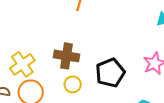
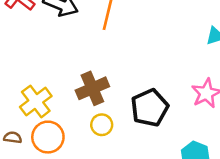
brown cross: (66, 56) -> (92, 88), turned -30

